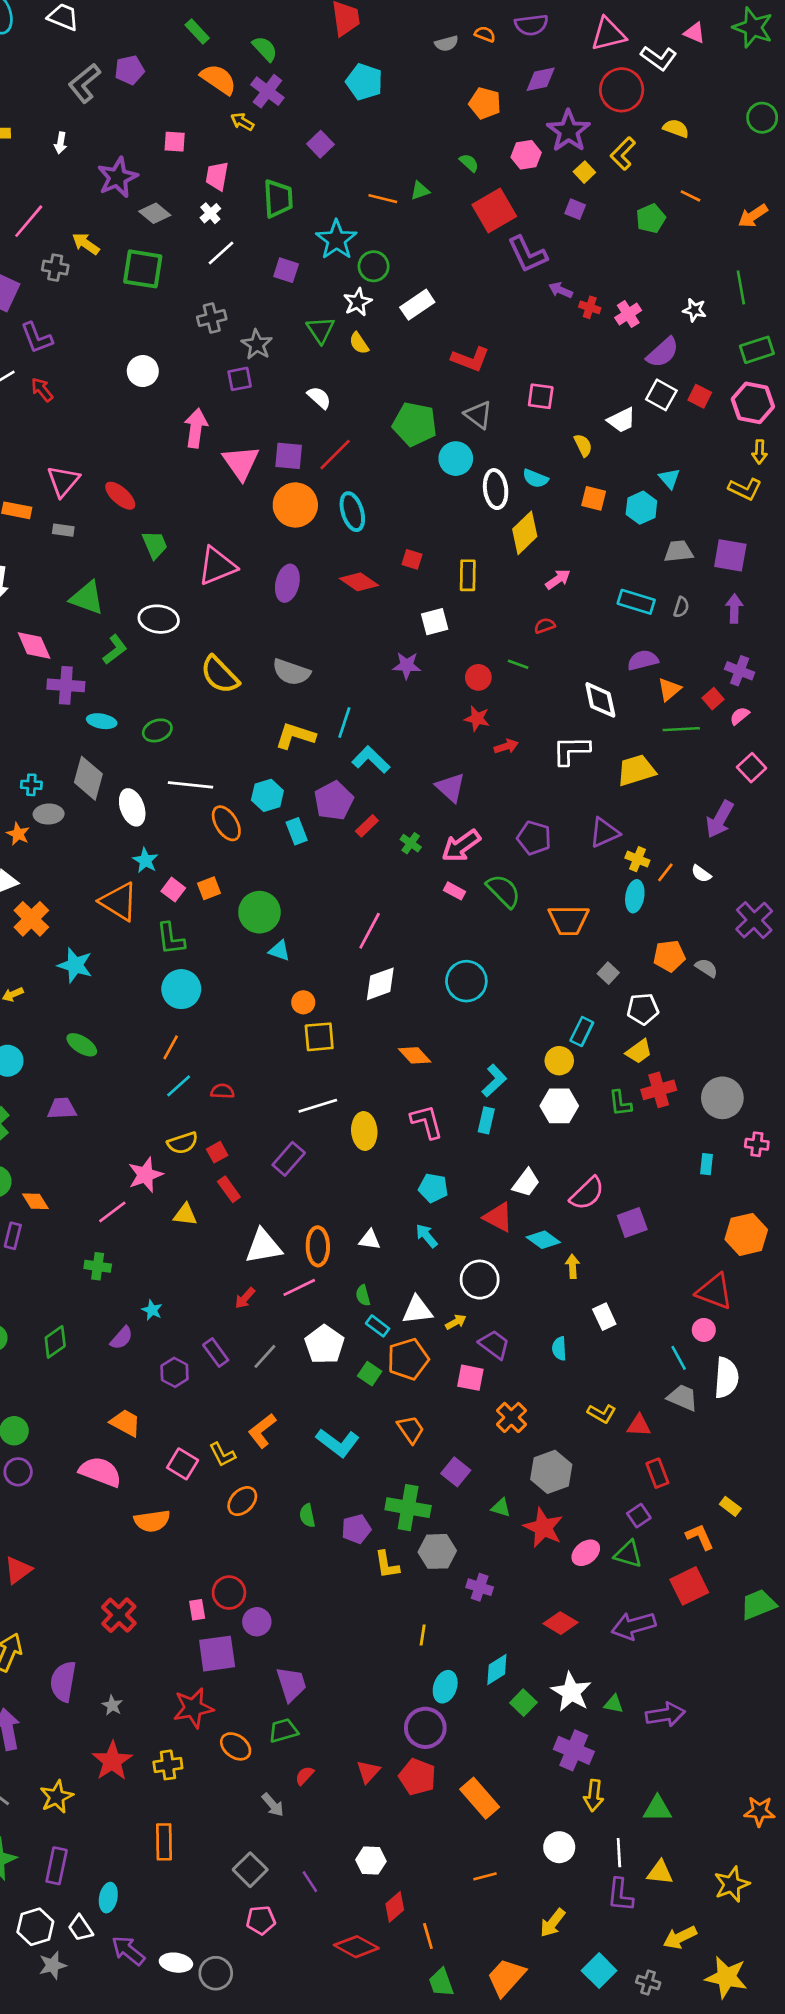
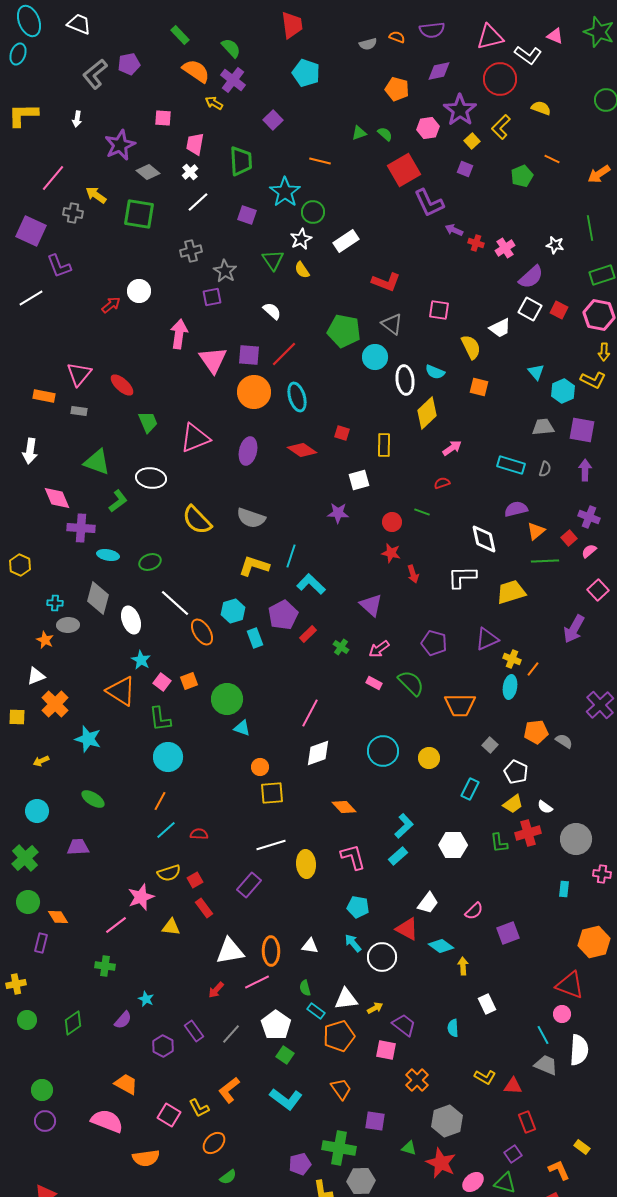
green triangle: (420, 191) -> (359, 133), moved
red arrow: (42, 390) -> (111, 305), moved, turned 90
yellow semicircle: (583, 445) -> (471, 347), size x1.4
cyan hexagon: (641, 508) -> (563, 391), moved
red arrow: (506, 746) -> (413, 574), turned 90
white line: (191, 785) -> (175, 603), turned 36
pink arrow: (461, 846) -> (379, 649), size x0.7
white semicircle: (701, 874) -> (545, 807), moved
white pentagon: (643, 1009) -> (516, 772), turned 30
yellow circle: (559, 1061) -> (429, 758), moved
cyan rectangle: (486, 1120) -> (398, 856), turned 36
pink semicircle: (587, 1193) -> (474, 911), size x0.7
white circle: (480, 1280) -> (382, 957), moved
green square: (370, 1374) -> (285, 1055), moved
purple square: (456, 1472) -> (375, 1121), turned -30
green semicircle: (307, 1516) -> (228, 1177), moved, turned -114

